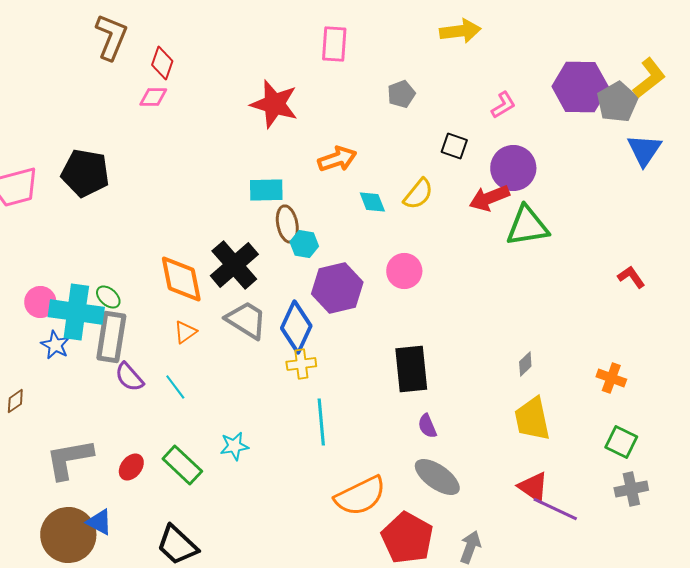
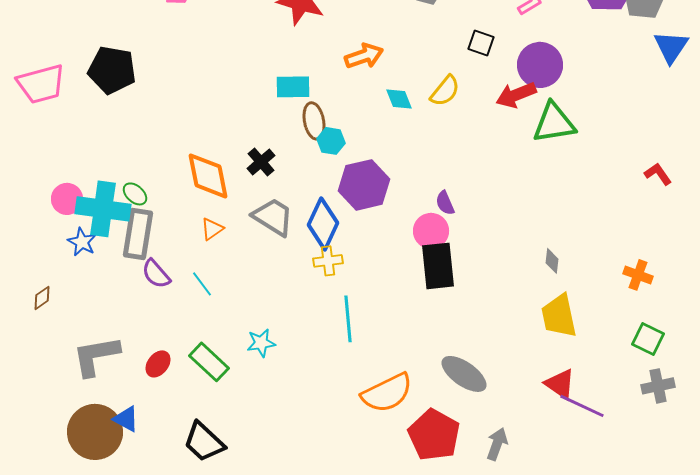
black cross: (234, 265) -> (261, 162), size x0.6
pink circle: (404, 271) -> (431, 231), moved
gray diamond: (525, 364) -> (552, 261), turned -40
purple semicircle: (427, 426) -> (445, 203), moved

